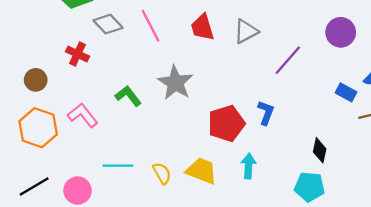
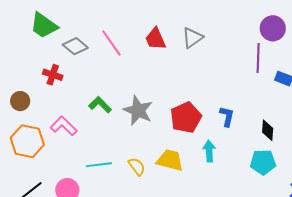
purple line: (288, 60) -> (258, 58), moved, turned -32
gray star: (175, 83) -> (138, 111), moved
blue L-shape: (266, 113) -> (227, 116), moved

